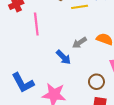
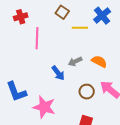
brown circle: (96, 82) -> (87, 92), moved

